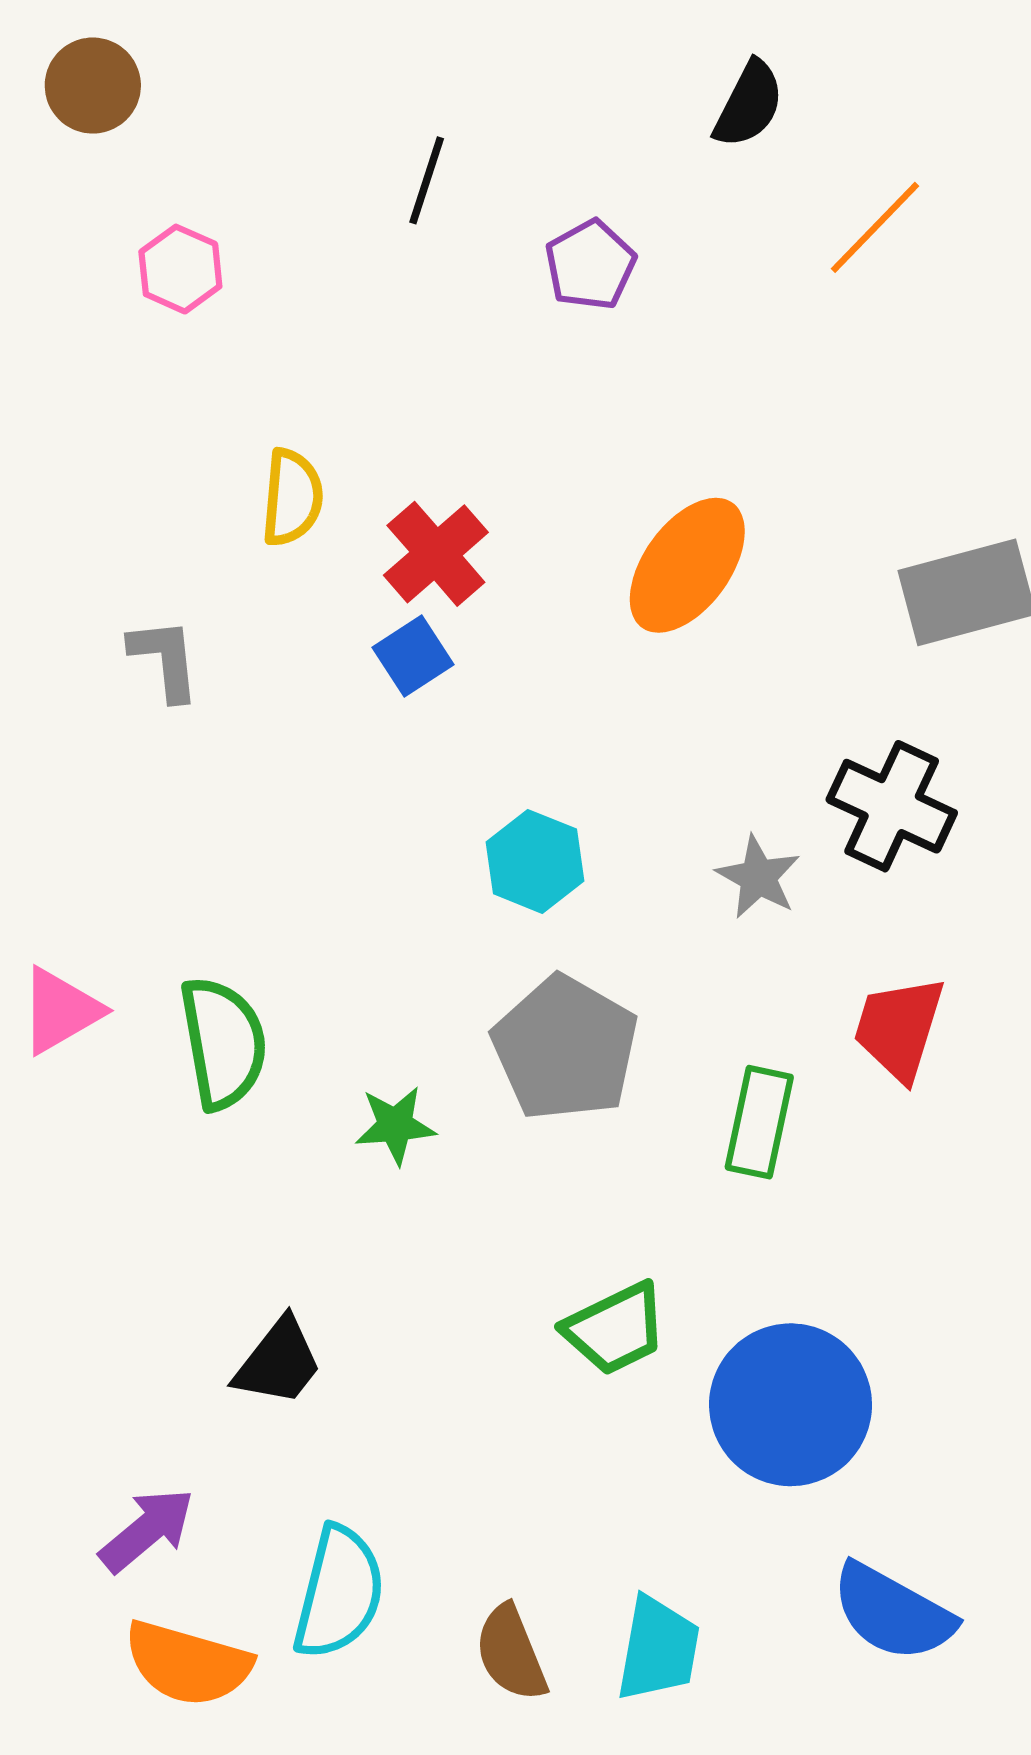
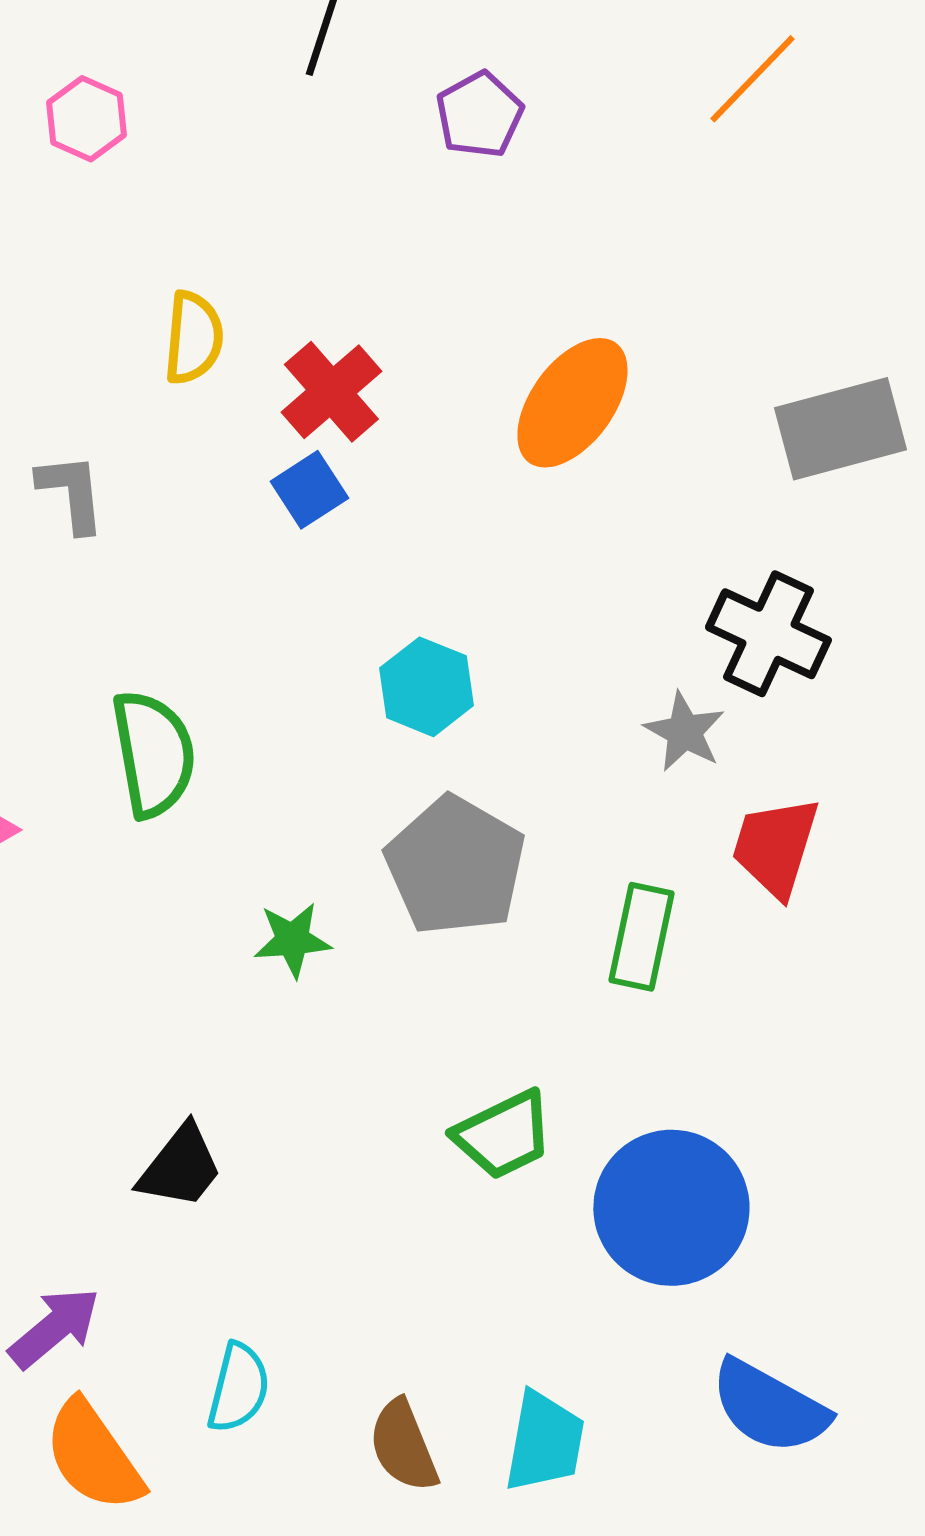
gray star: (758, 877) -> (684, 732), moved
green semicircle: (223, 1043) -> (153, 754), moved
cyan semicircle: (339, 1593) -> (238, 1388), size x0.7
orange semicircle: (188, 1663) -> (93, 1456), turned 39

